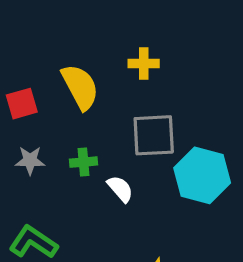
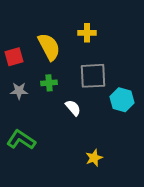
green cross: (84, 162) -> (49, 83), moved
cyan hexagon: (202, 175) -> (122, 100), size x0.7

